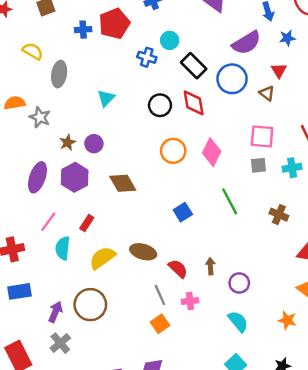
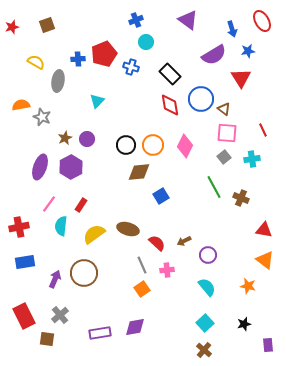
red pentagon: (114, 24) -> (104, 54), moved
blue cross: (83, 30) -> (78, 59), moved
cyan circle: (170, 40) -> (146, 42), moved
red triangle: (279, 70) -> (241, 78), size x1.5
blue circle: (232, 79) -> (201, 99), moved
brown triangle: (267, 93) -> (224, 109), moved
black circle: (160, 105) -> (126, 145), moved
gray square: (258, 165) -> (224, 157), turned -32
brown diamond: (123, 183) -> (139, 172), moved, turned -65
green line: (230, 201) -> (214, 187), moved
brown arrow: (210, 266) -> (184, 241), turned -112
gray cross: (60, 343) -> (60, 315), moved

